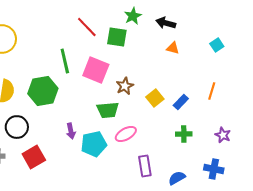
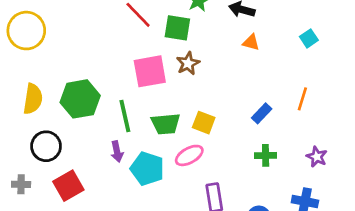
green line: (65, 61) -> (125, 116), moved
pink square: (96, 70) -> (150, 71), turned -32
brown star: (125, 86) -> (188, 63), moved
yellow square: (155, 98) -> (204, 123), moved, turned -30
cyan pentagon: (94, 144) -> (147, 169), turned 30

